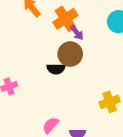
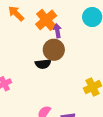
purple arrow: (77, 33) -> (57, 31), turned -144

